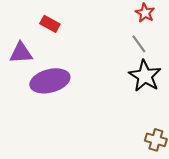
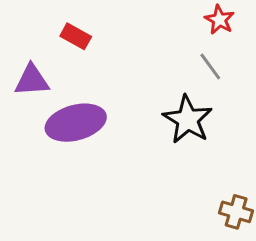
black star: (145, 76) -> (188, 120), moved

